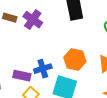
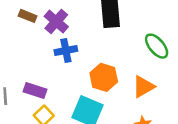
blue cross: (43, 69) -> (66, 50), moved

